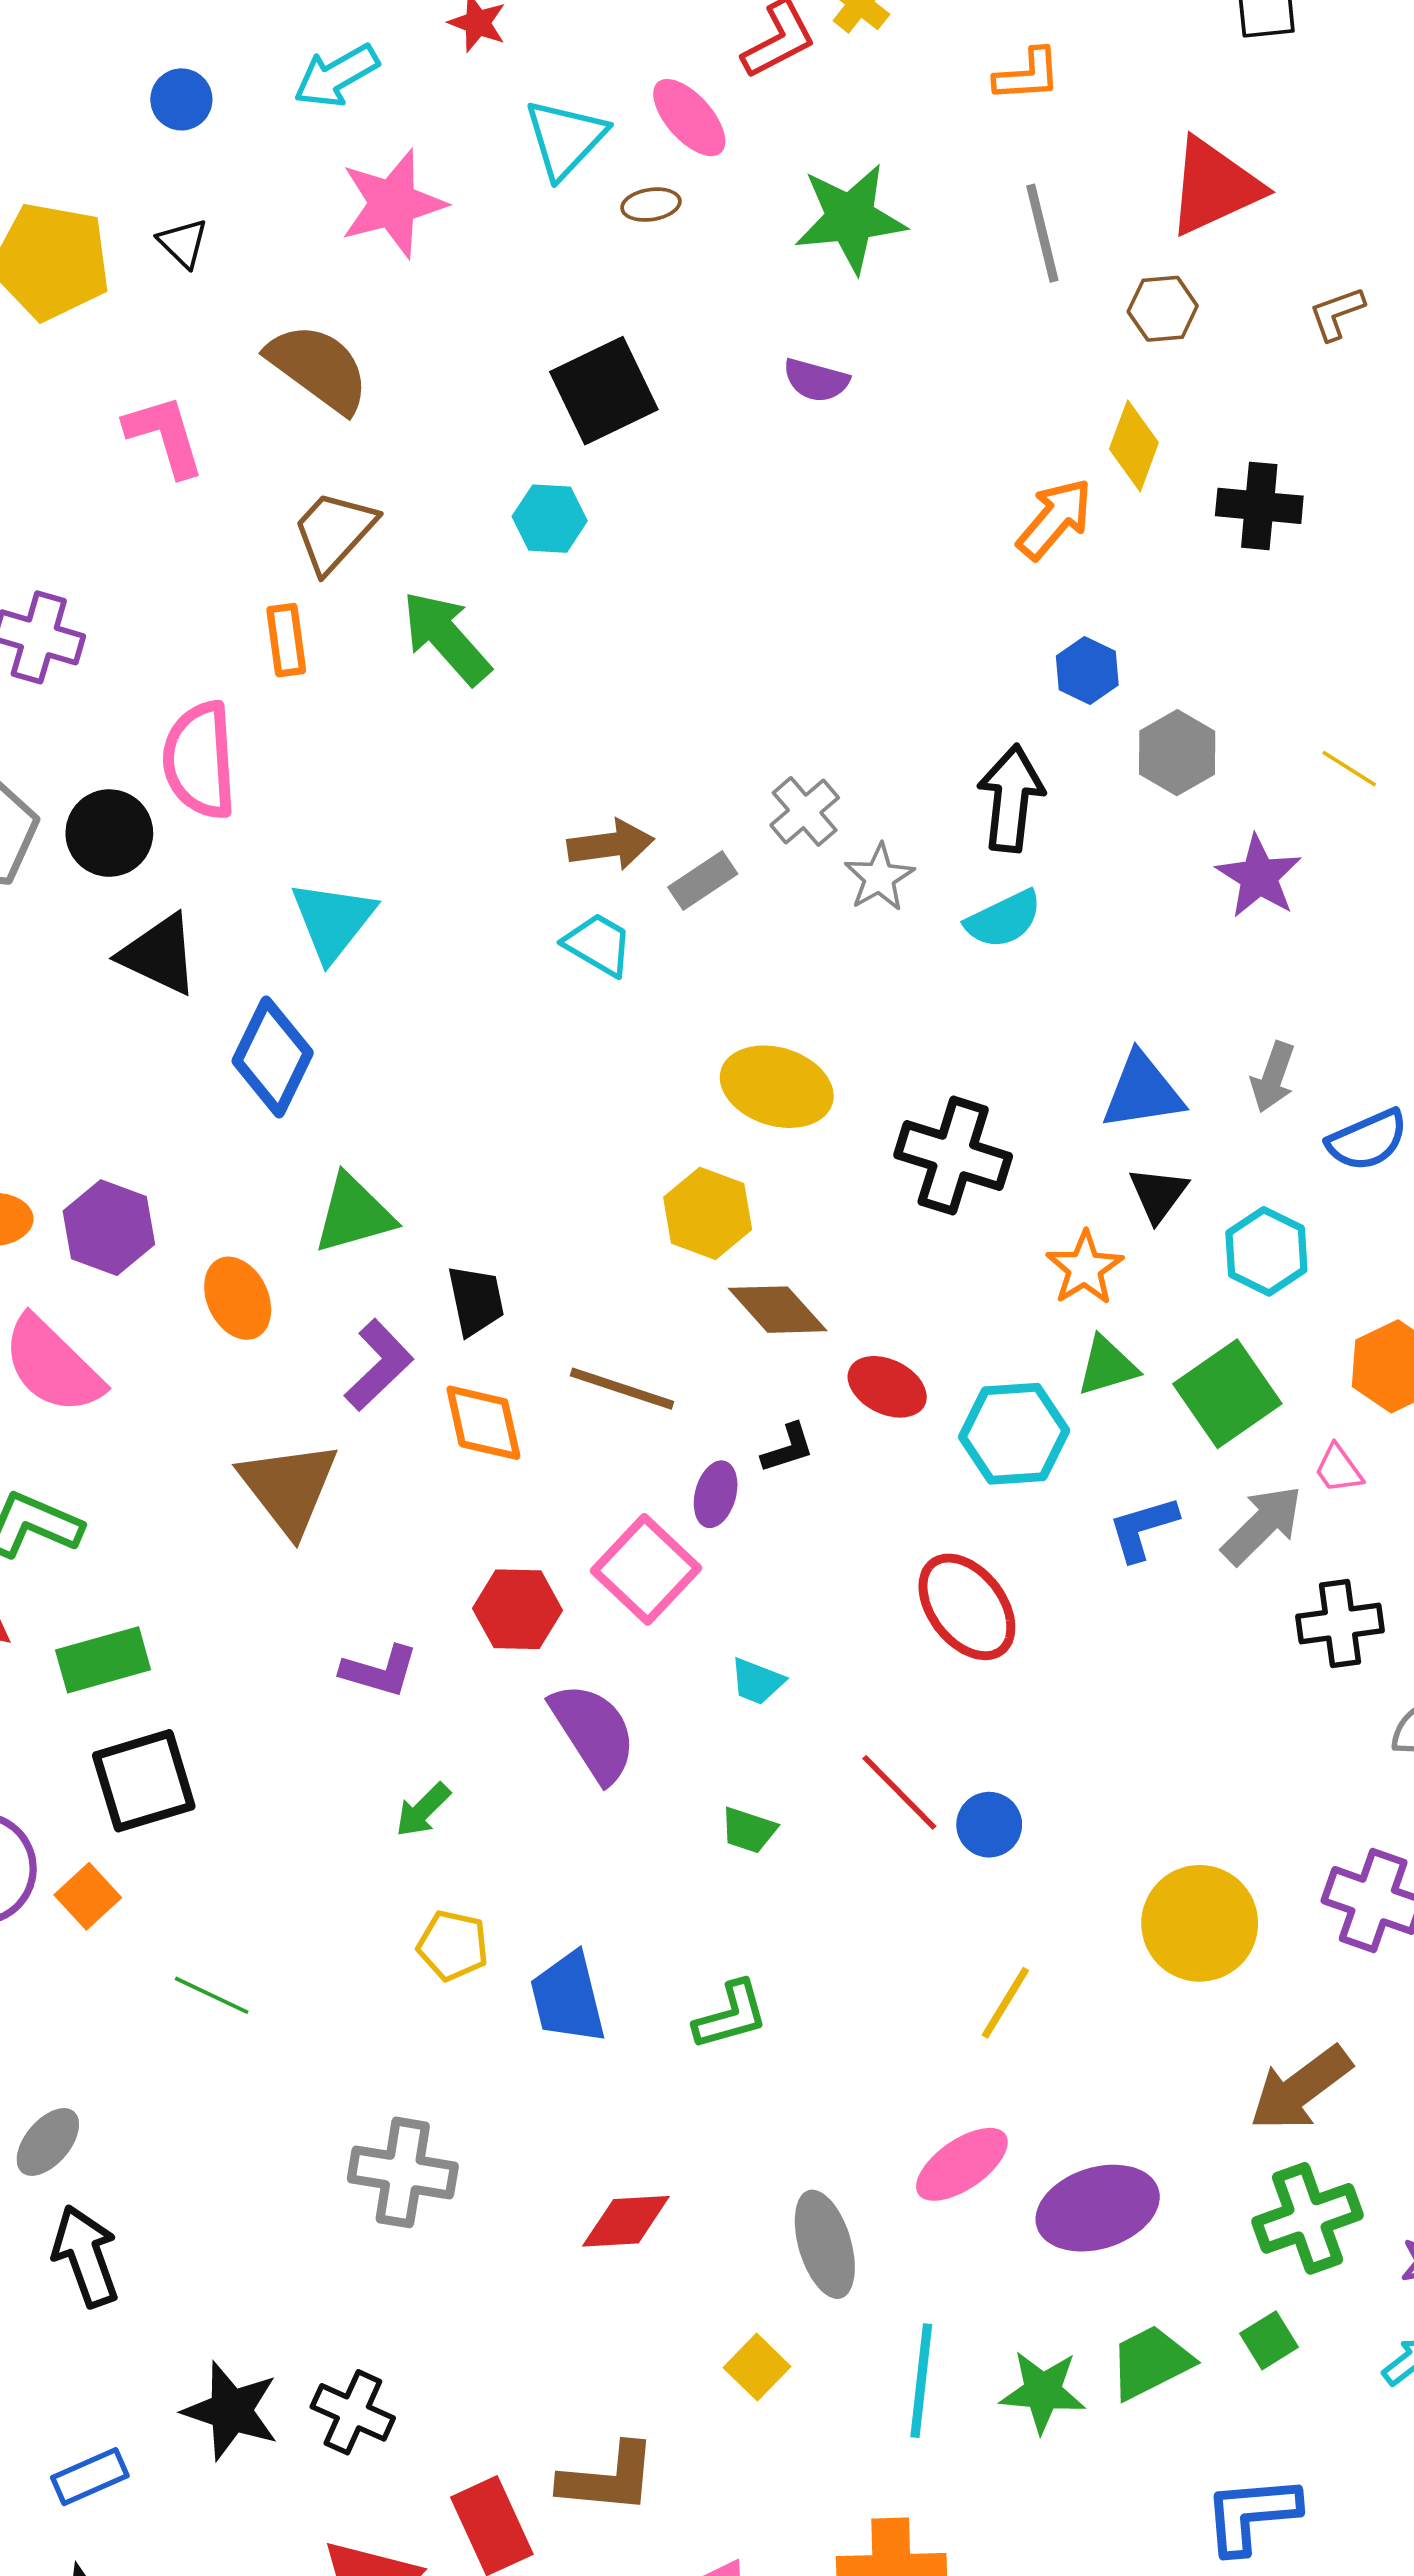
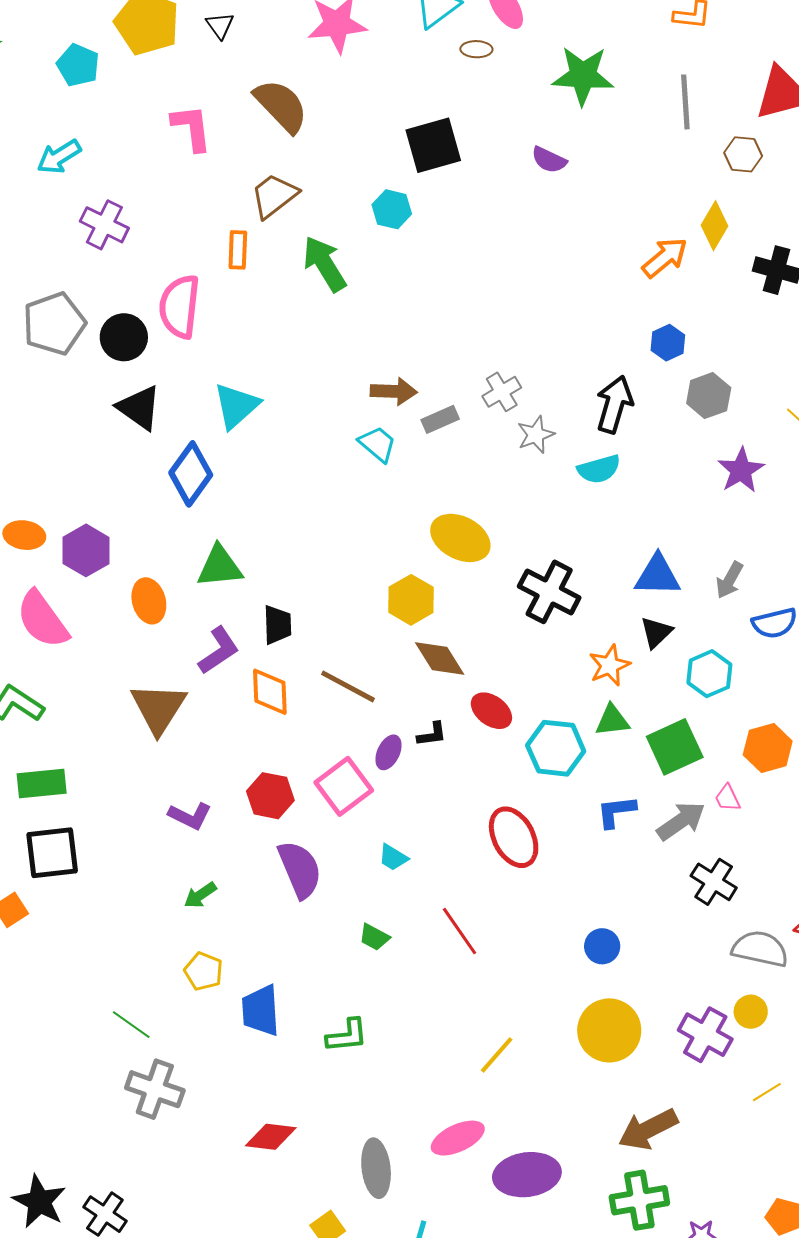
black cross: (1340, 1624) -> (714, 882), turned 30
blue circle: (989, 1825) -> (602, 946), moved
green line: (212, 1995) -> (131, 1025), moved

